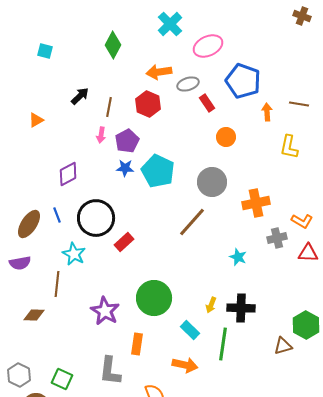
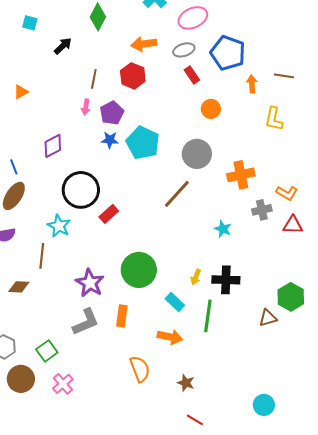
gray ellipse: (188, 84) -> (184, 50), moved
black arrow: (80, 96) -> (63, 46), moved
blue line: (57, 215) -> (14, 167), moved
gray L-shape: (110, 371) -> (86, 322), moved, turned -120
green square: (62, 379) -> (47, 351), turned 30

